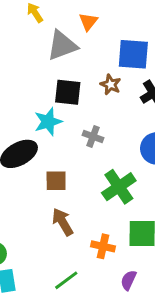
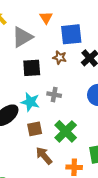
orange triangle: (88, 22) -> (46, 18), moved
cyan star: (48, 122) -> (30, 102), moved, turned -30
green cross: (119, 187) -> (66, 131), moved

